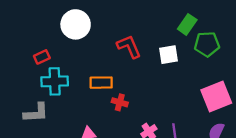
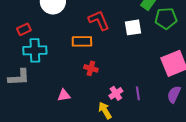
orange rectangle: (101, 83) -> (82, 41), moved

